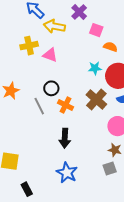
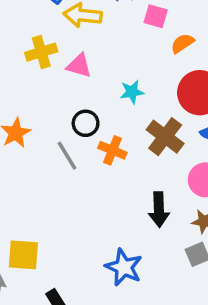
orange semicircle: (110, 47) -> (182, 43), turned -48
cyan star: (95, 68) -> (132, 92), moved
black arrow: (65, 138) -> (159, 209), moved

